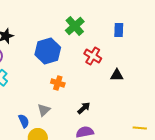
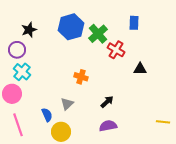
green cross: (75, 26) -> (98, 34), moved
blue rectangle: (119, 30) -> (134, 23), moved
blue hexagon: (48, 51) -> (71, 27), moved

